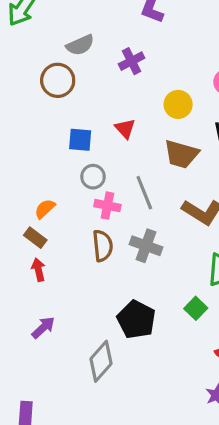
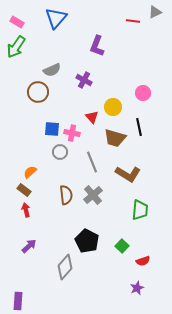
purple cross: (132, 61) -> (84, 80), turned -35
red triangle: (125, 128) -> (92, 117), moved
pink cross: (107, 206) -> (72, 133), moved
gray cross: (146, 246) -> (93, 195), turned 30
green square: (196, 308) -> (122, 246), moved

